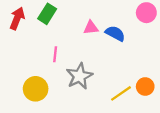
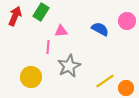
pink circle: (146, 13) -> (127, 21), moved
pink triangle: (91, 28) -> (61, 31), moved
orange circle: (145, 87) -> (126, 88), moved

